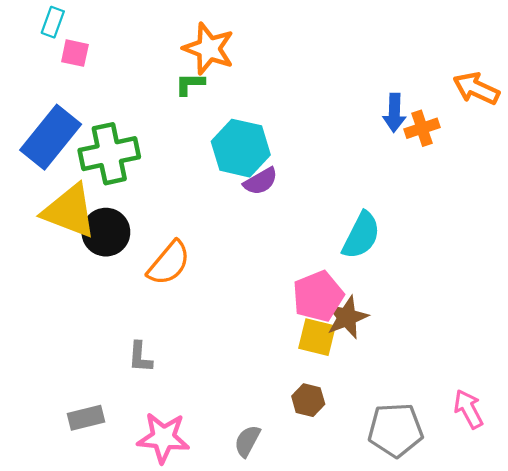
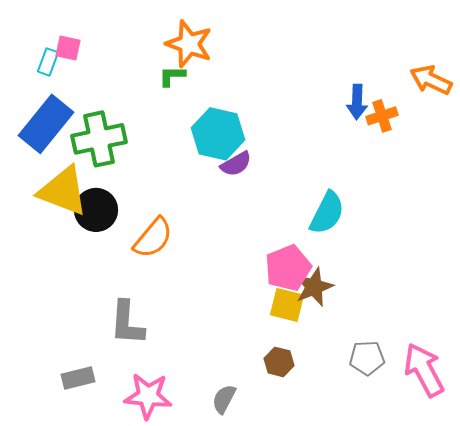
cyan rectangle: (53, 22) -> (48, 62), moved
gray L-shape: (140, 357) -> (127, 323), size x1.6
pink arrow: (468, 409) -> (424, 370), size x1.5
gray pentagon: (395, 430) -> (367, 358), moved, size x0.7

